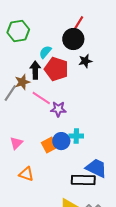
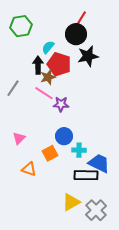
black star: (85, 61) -> (88, 56), size x1.5
brown star: (22, 82) -> (48, 77), moved
cyan cross: (76, 136) -> (79, 150), moved
orange square: (49, 145) -> (50, 153), moved

